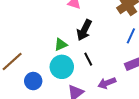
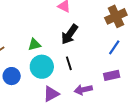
green triangle: (61, 45) -> (34, 45), moved

